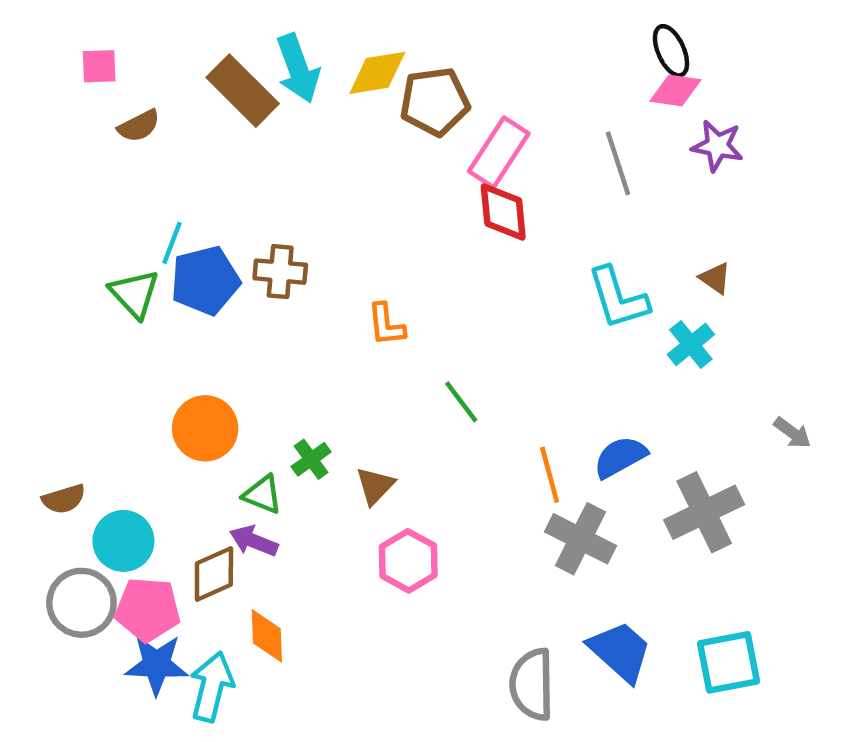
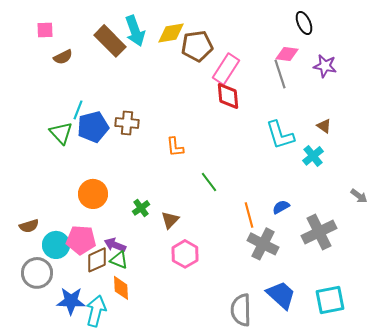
pink diamond: (675, 91) -> (287, 54), moved
blue semicircle: (620, 457) -> (281, 207), size x0.7
green triangle: (263, 495) -> (119, 260), moved
pink pentagon: (148, 609) -> (81, 240), moved

